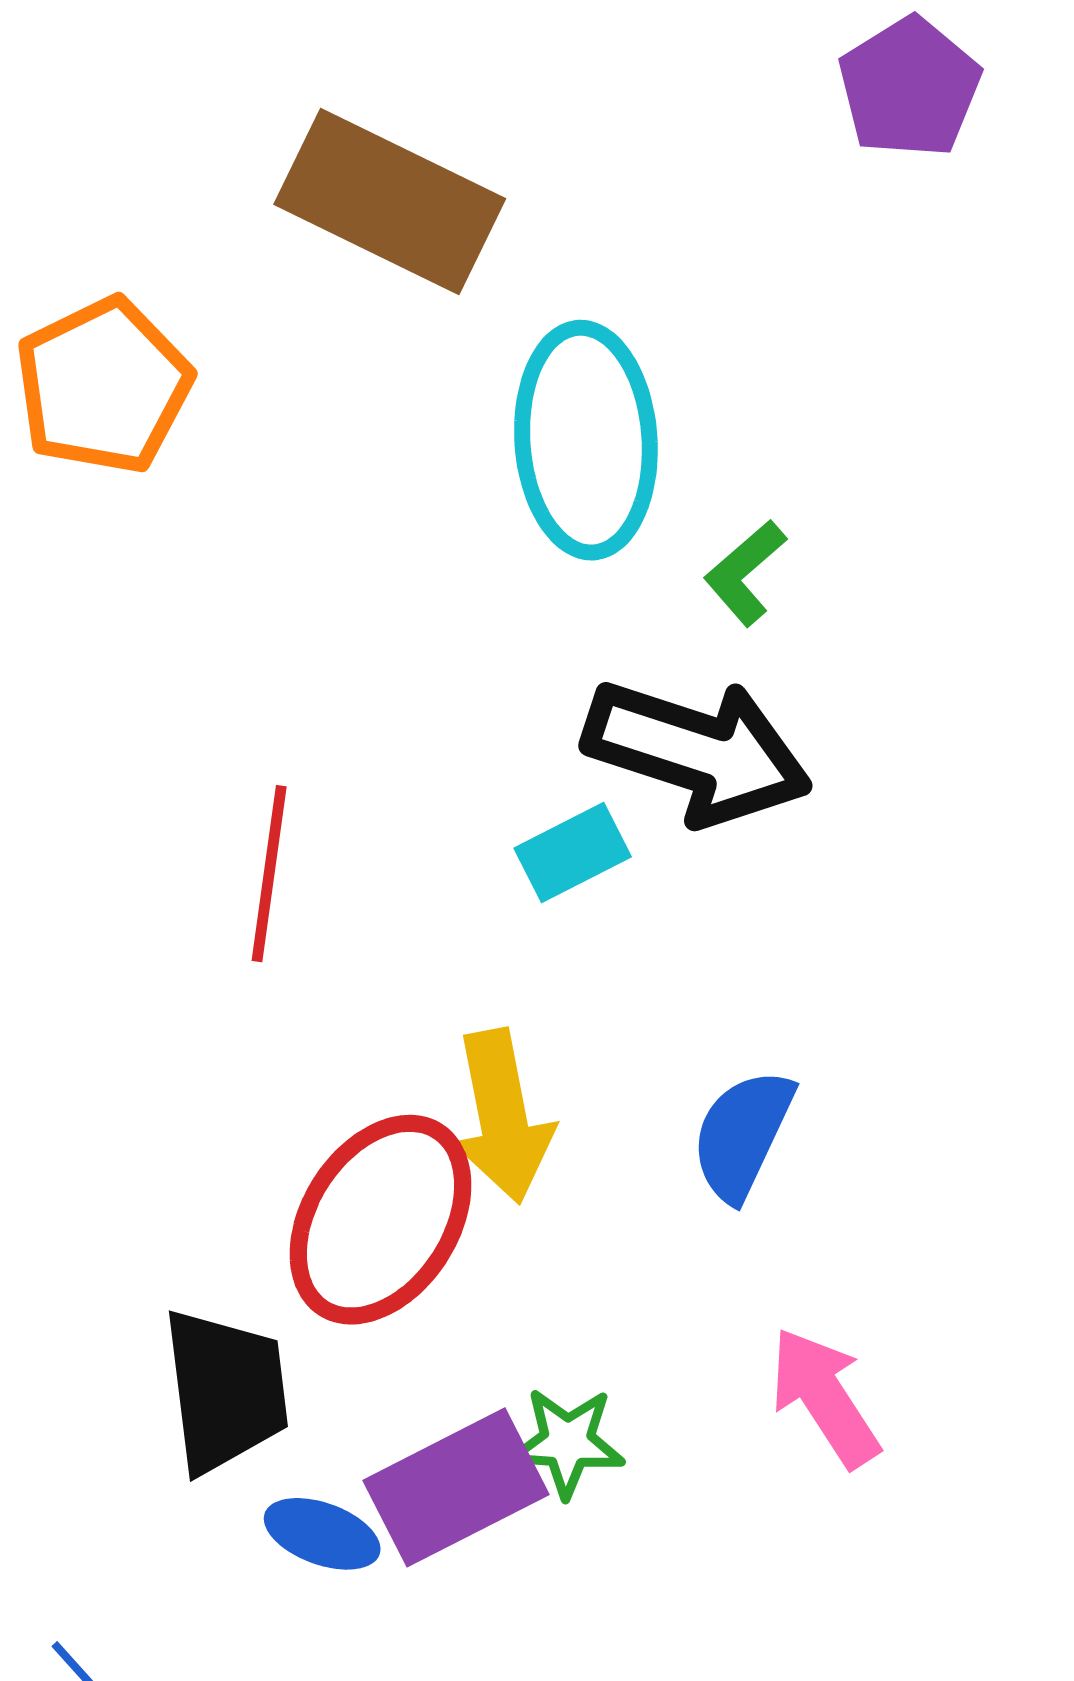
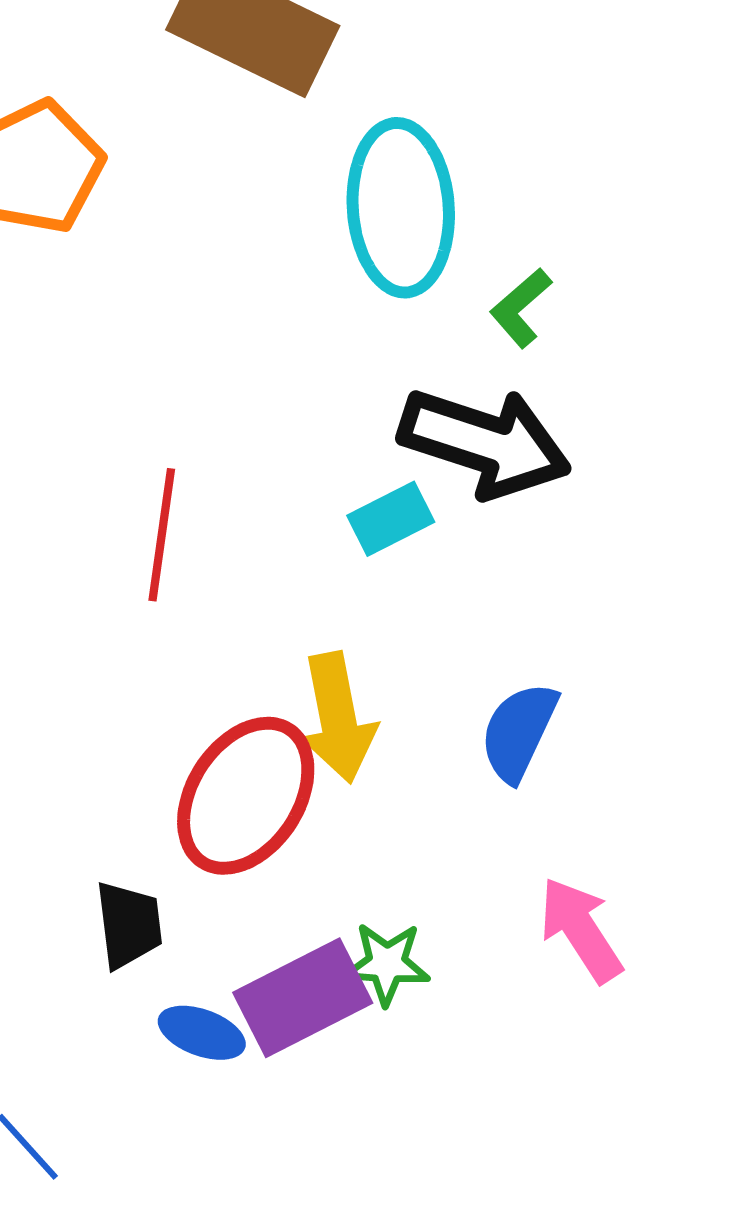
black trapezoid: (225, 1391) -> (129, 925), size x0.7

